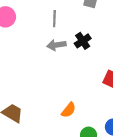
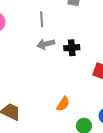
black cross: (83, 41) -> (72, 48), moved, turned 35

